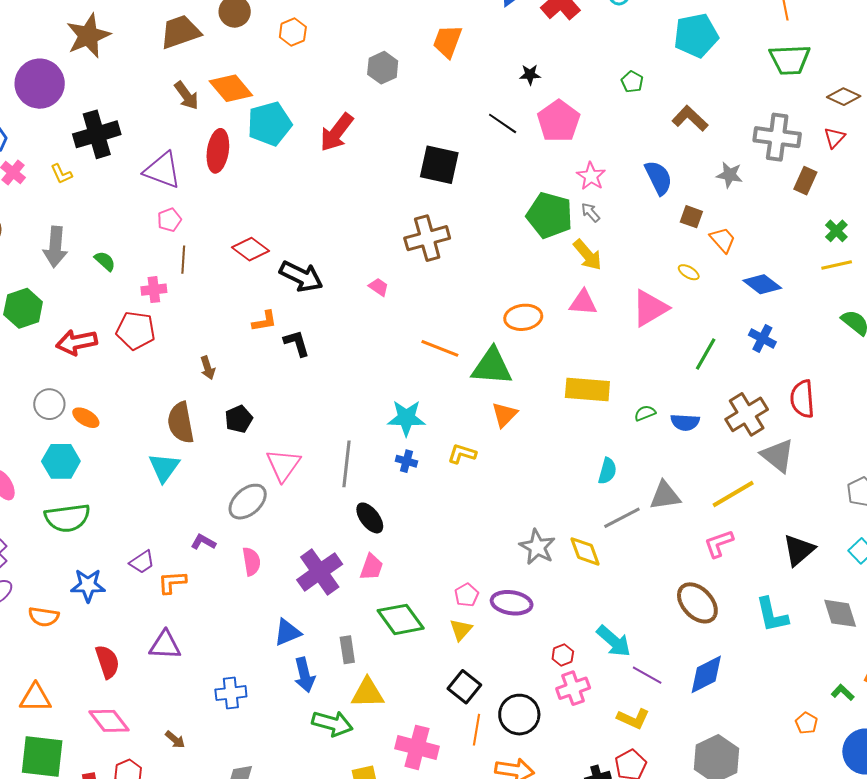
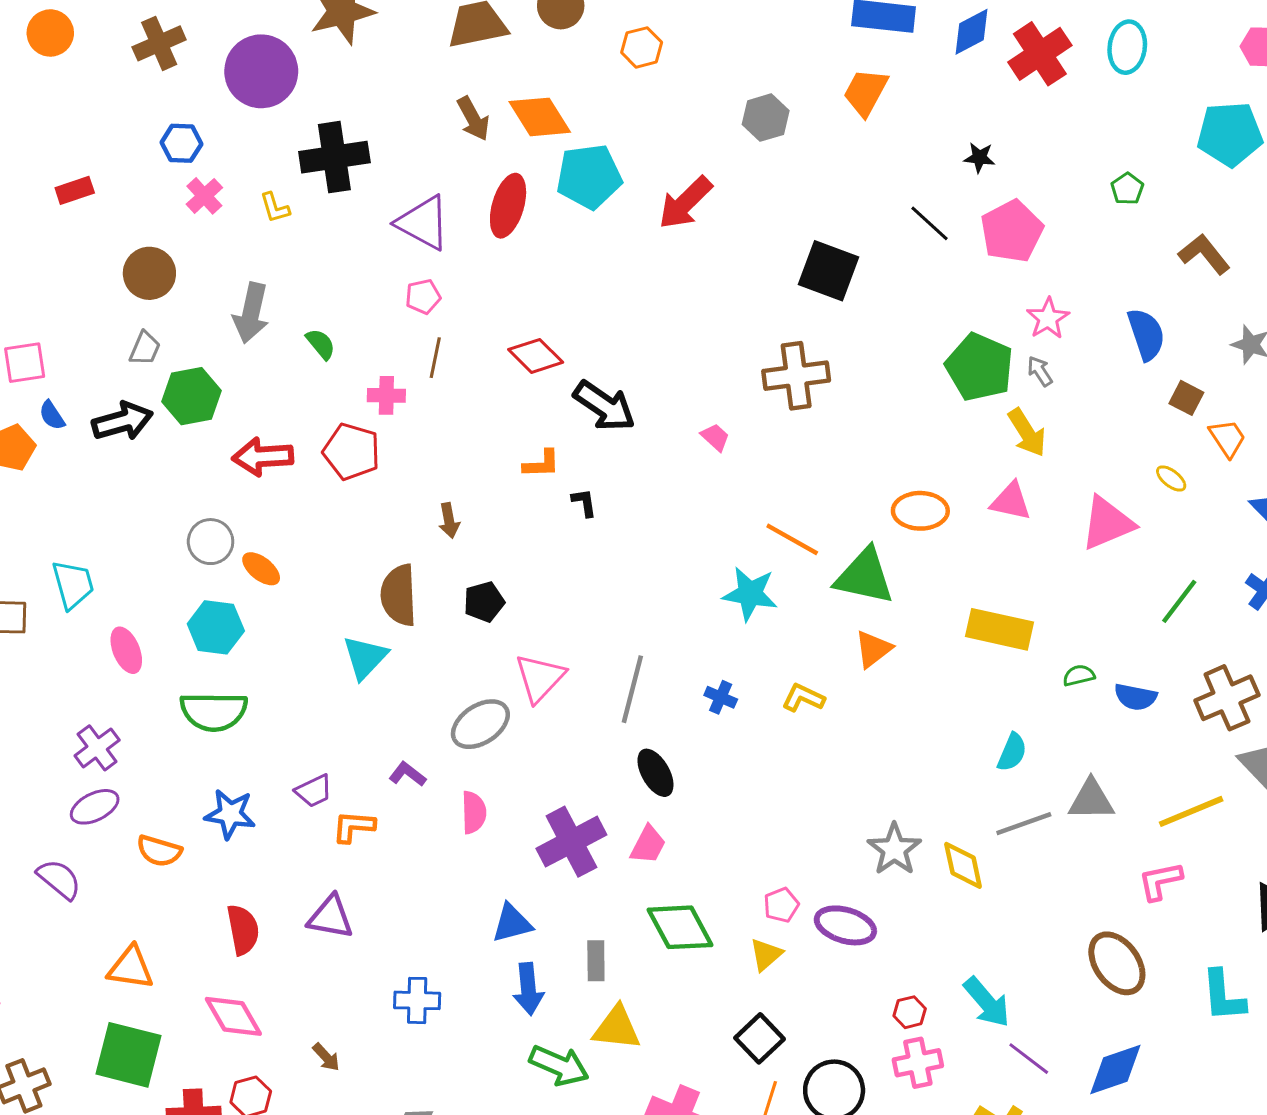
black L-shape: (297, 343) -> (584, 503), size x0.7
cyan star: (406, 418) -> (750, 594), moved

